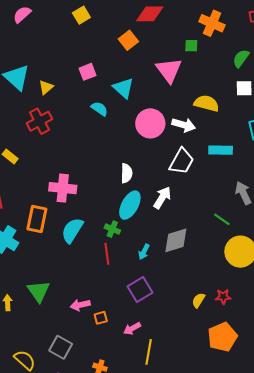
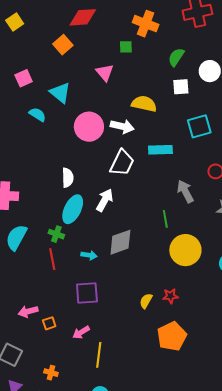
pink triangle: (169, 70) -> (105, 73), size x0.7
green line: (222, 219) -> (165, 219), turned 48
cyan arrow: (144, 252) -> (89, 255), turned -105
purple square: (140, 289) -> (87, 293), turned 30

